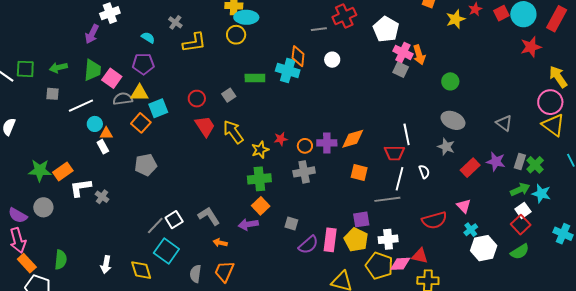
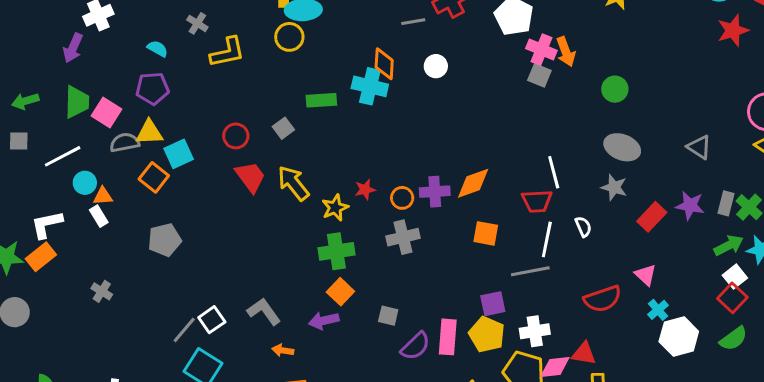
white L-shape: (81, 188) -> (47, 224), moved

